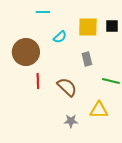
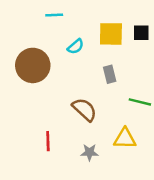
red line: (38, 81) -> (48, 141), moved

